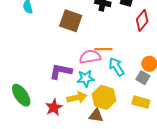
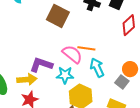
pink semicircle: (90, 57) -> (72, 54), turned 40
yellow arrow: (77, 98) -> (27, 79), moved

